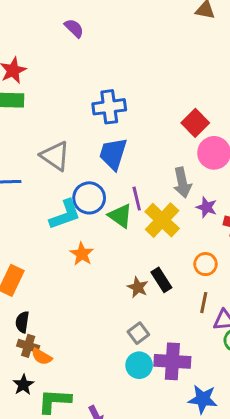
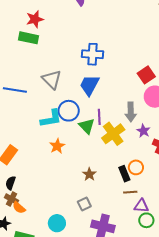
black rectangle: (161, 280) -> (124, 174), moved
brown line: (204, 303) -> (130, 192), turned 64
cyan circle: (139, 365) -> (57, 223), moved

